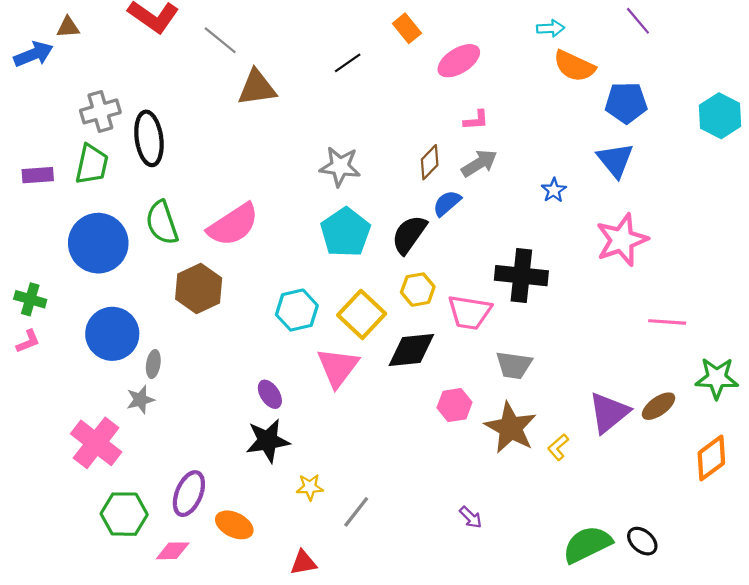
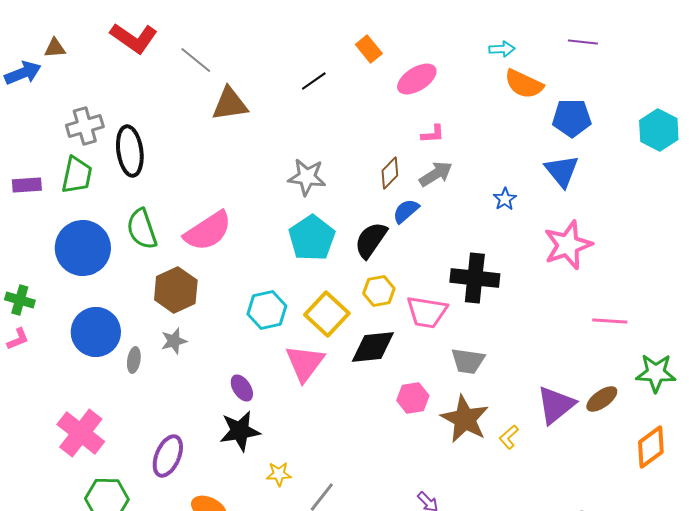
purple line: (638, 21) -> (583, 42), turned -44
gray star: (140, 400) -> (174, 341), moved
purple ellipse: (189, 494) -> (168, 456), moved

